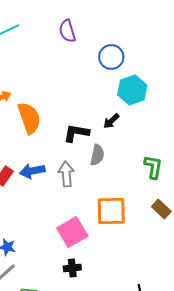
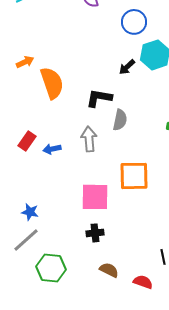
black arrow: (111, 121) -> (127, 67), moved
blue arrow: (32, 171) -> (52, 149), moved, size x0.7
pink square: (72, 232) -> (95, 197), turned 32

